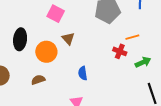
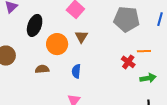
blue semicircle: (83, 73) -> (76, 71), moved

